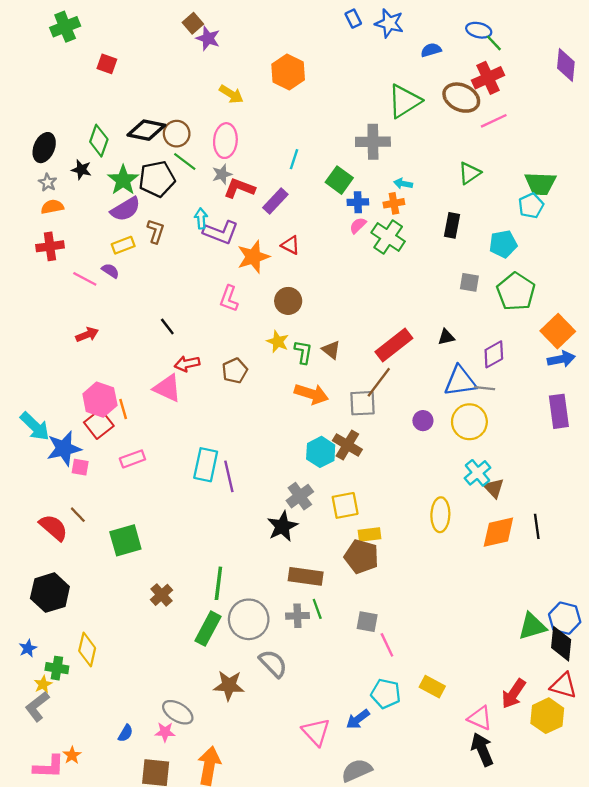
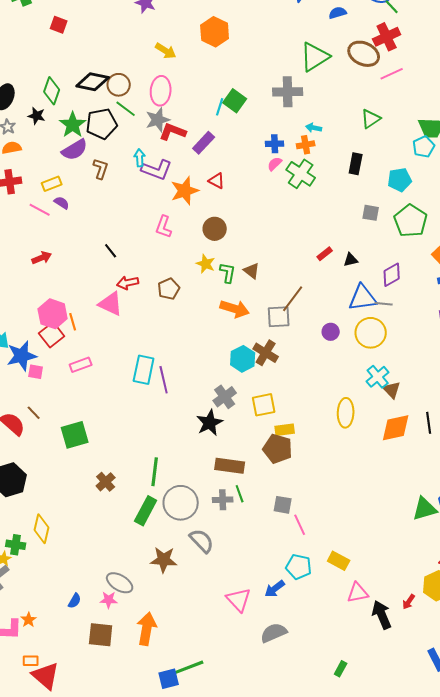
gray star: (222, 174) -> (158, 120), size x1.4
green square: (339, 180) -> (235, 101), moved
yellow rectangle: (123, 245) -> (52, 184), moved
red rectangle: (394, 345) -> (325, 254), moved, size x0.5
red arrow: (514, 694) -> (409, 602), moved, size x0.6
pink triangle: (480, 718) -> (358, 593), moved, turned -35

